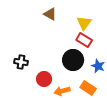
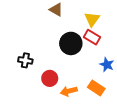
black circle: (73, 60) -> (71, 43), moved

